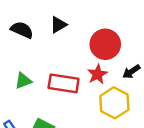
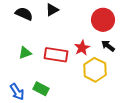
red circle: (105, 44) -> (103, 20), moved
black arrow: (131, 72) -> (108, 46), turned 72

